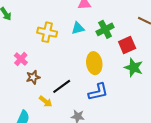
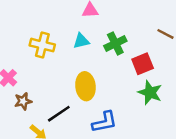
yellow ellipse: (94, 63) -> (85, 86), moved

